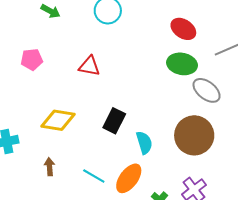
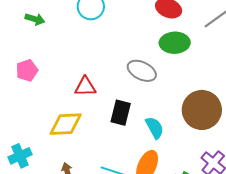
red triangle: (89, 66) -> (85, 87), moved
gray ellipse: (207, 90) -> (142, 71), moved

